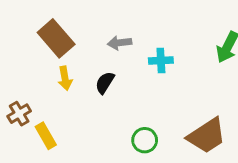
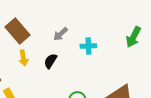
gray arrow: (120, 43) -> (60, 34), turned -35

